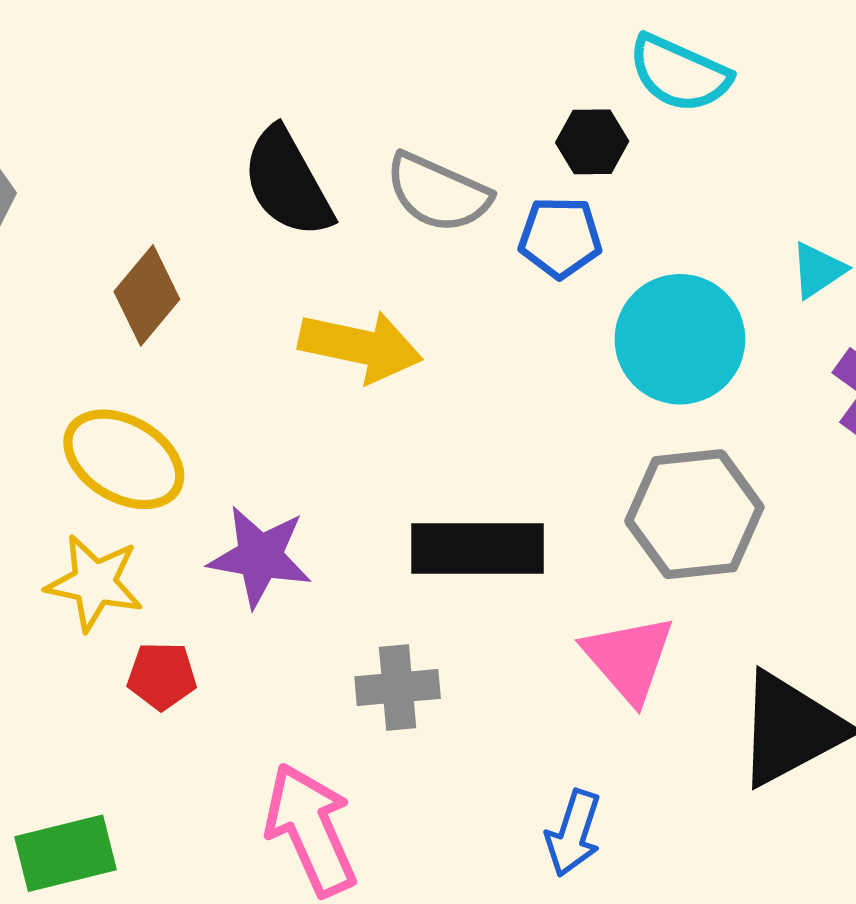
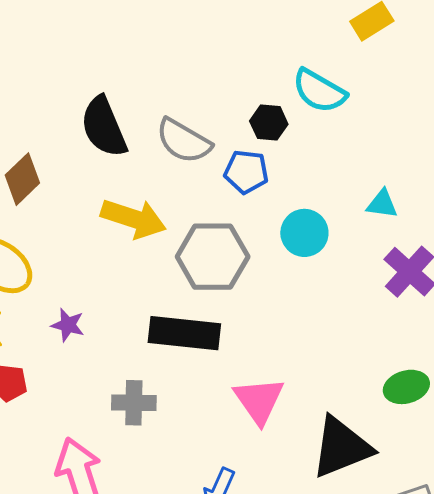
cyan triangle: (818, 270) -> (382, 204), turned 36
cyan circle: (680, 339) -> (304, 233), size x0.7
gray hexagon: (694, 514) -> (213, 257), moved
purple star: (260, 557) -> (68, 325), size x0.6

